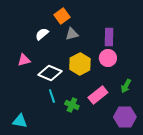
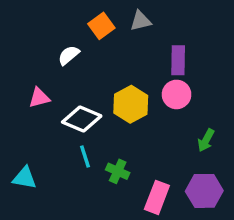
gray triangle: (72, 34) -> (141, 21), moved
pink rectangle: (98, 95) -> (157, 197), moved, turned -30
cyan triangle: (20, 121) -> (25, 178), moved

